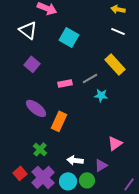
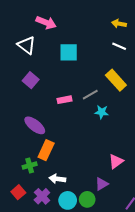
cyan square: (69, 37) -> (69, 52), turned -30
orange rectangle: (59, 121) -> (46, 150), moved
green cross: (40, 149) -> (30, 165), moved, turned 32
white arrow: (75, 160) -> (57, 179), moved
purple cross: (43, 177) -> (42, 196), size x0.7

